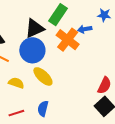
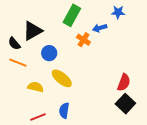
black triangle: (35, 28) -> (33, 31), moved
orange cross: (68, 40) -> (83, 40), size x0.6
blue circle: (32, 50) -> (49, 53), size x0.6

